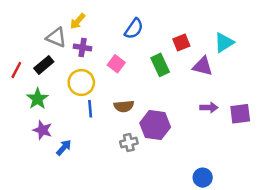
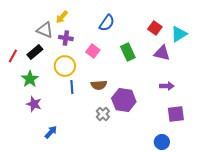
red square: (181, 42) -> (155, 28), moved, turned -32
purple square: (240, 114) -> (176, 114), moved
gray cross: (129, 143) -> (103, 114), turned -32
blue arrow: (64, 148) -> (51, 132), moved

